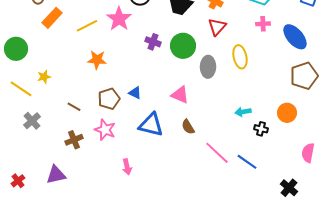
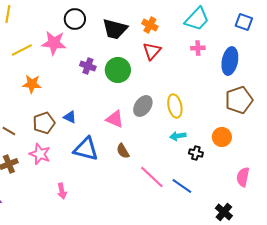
pink star: (119, 19) -> (54, 43), turned -30
blue ellipse: (295, 37) -> (230, 61), turned 52
yellow ellipse: (240, 57) -> (175, 106), moved
gray ellipse: (208, 67) -> (143, 106), moved, turned 35

